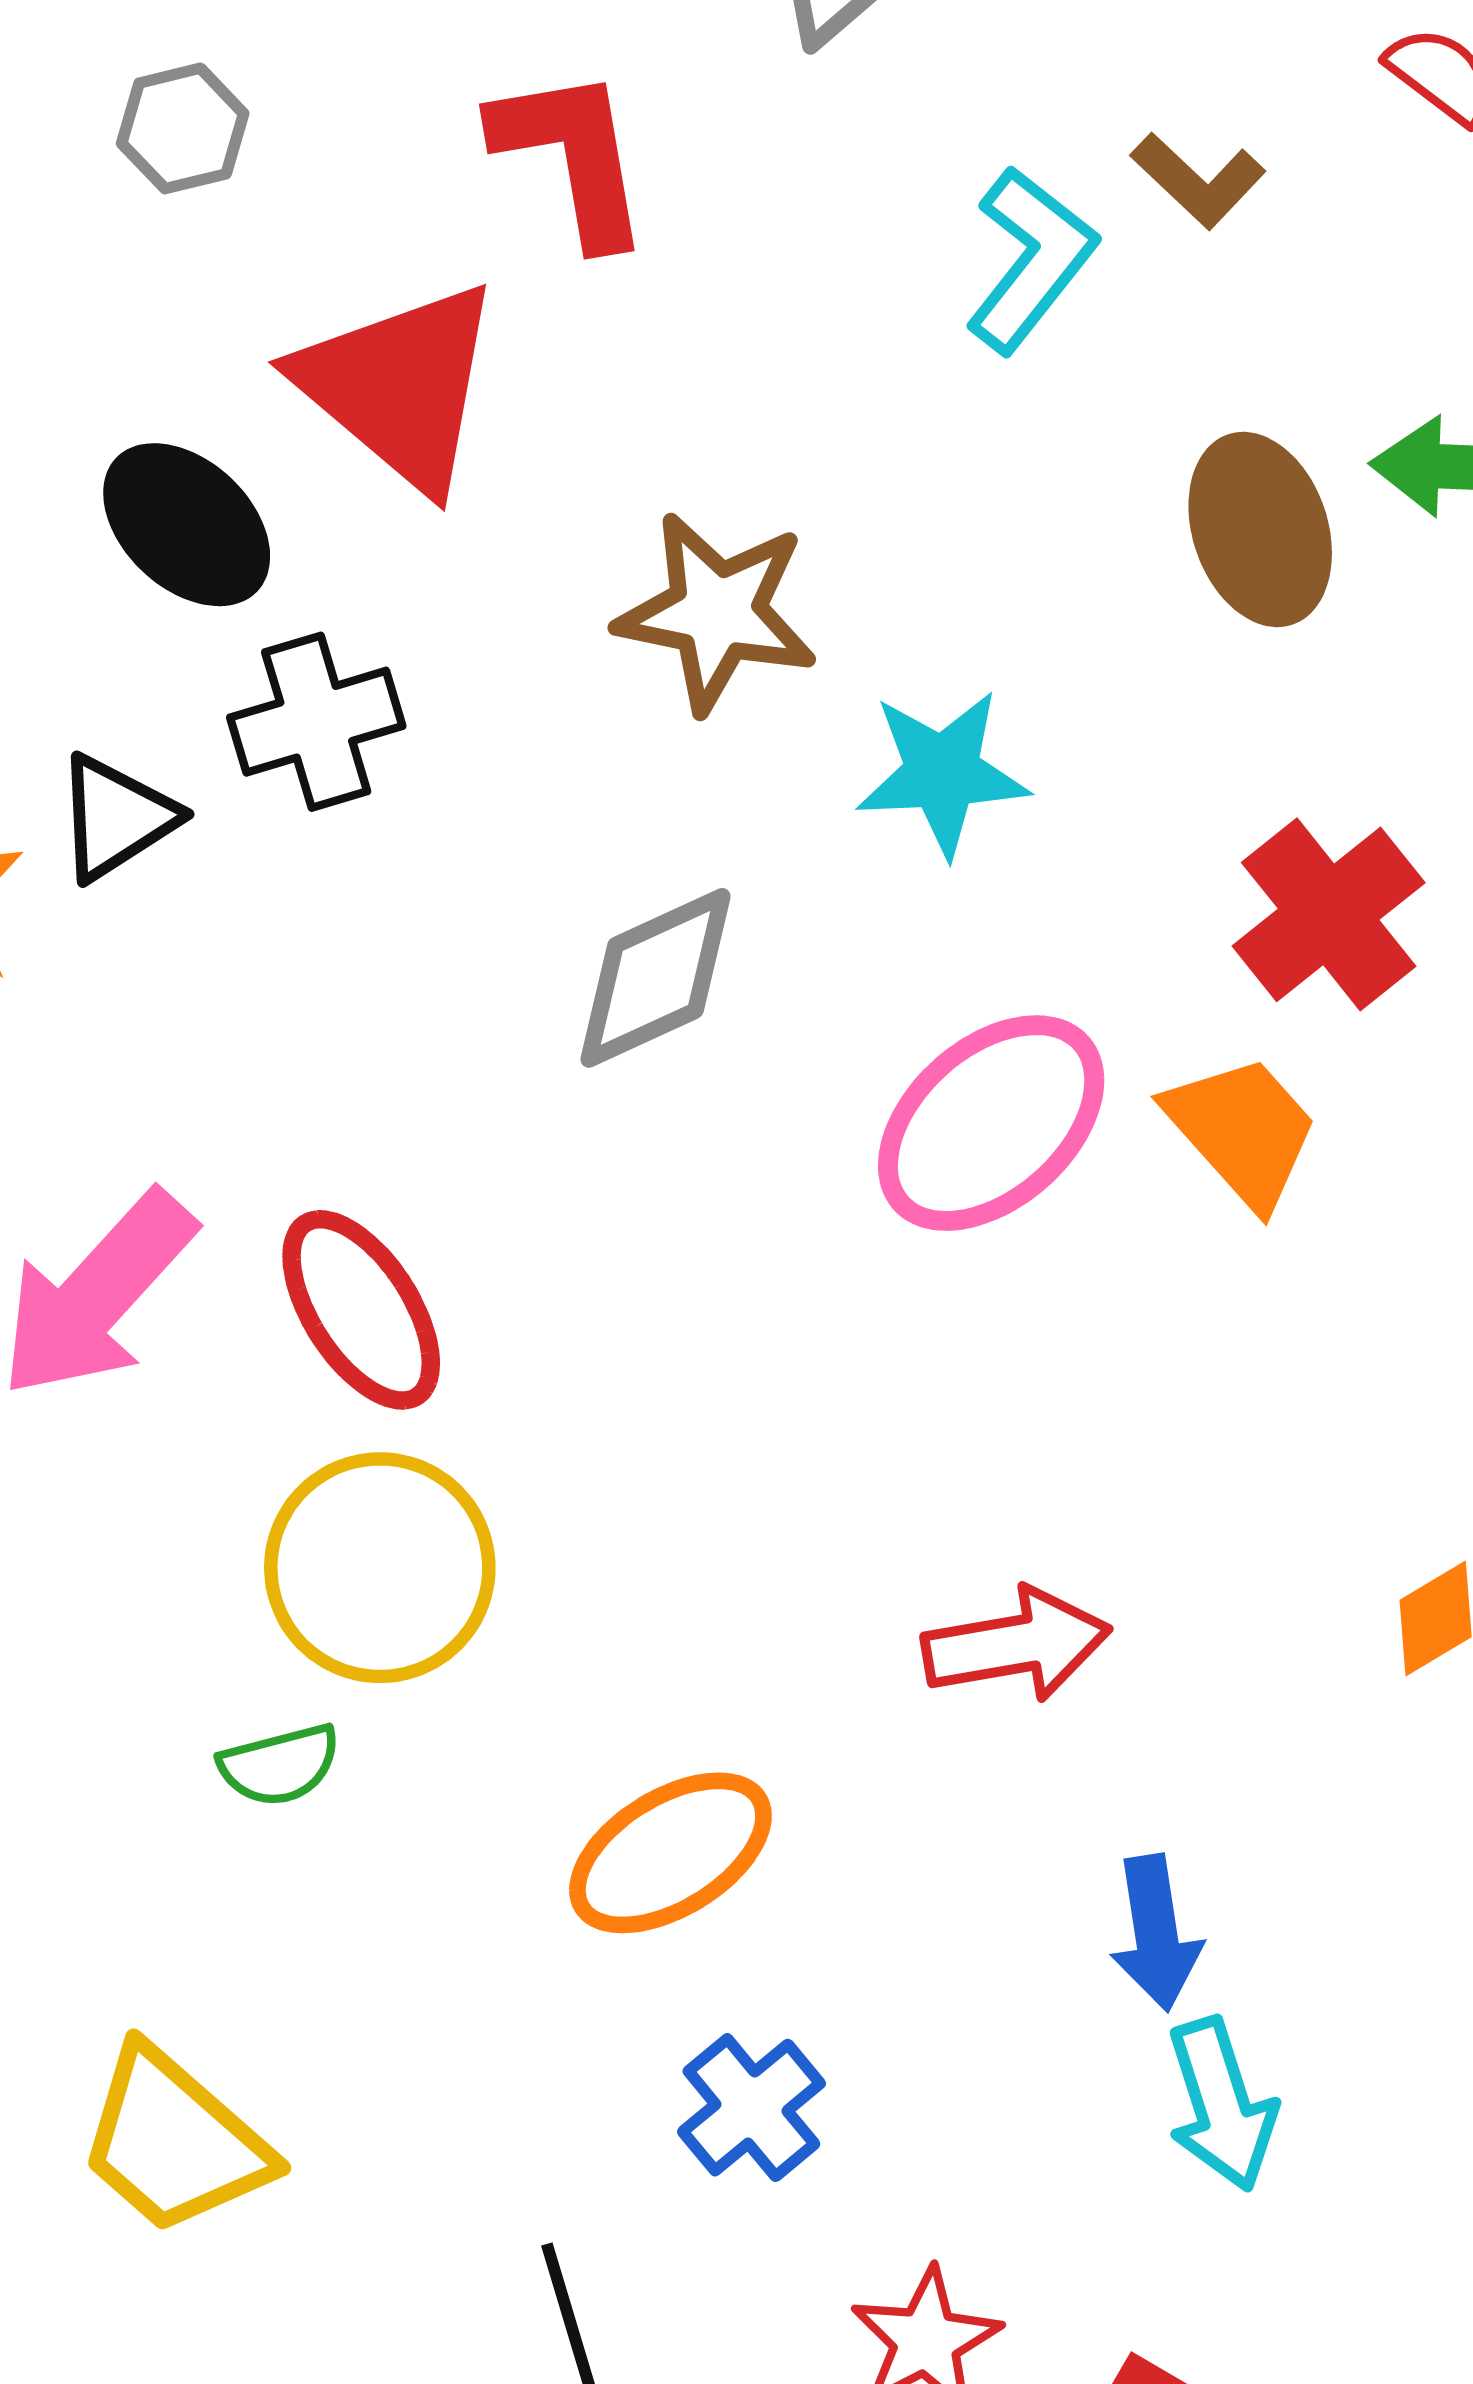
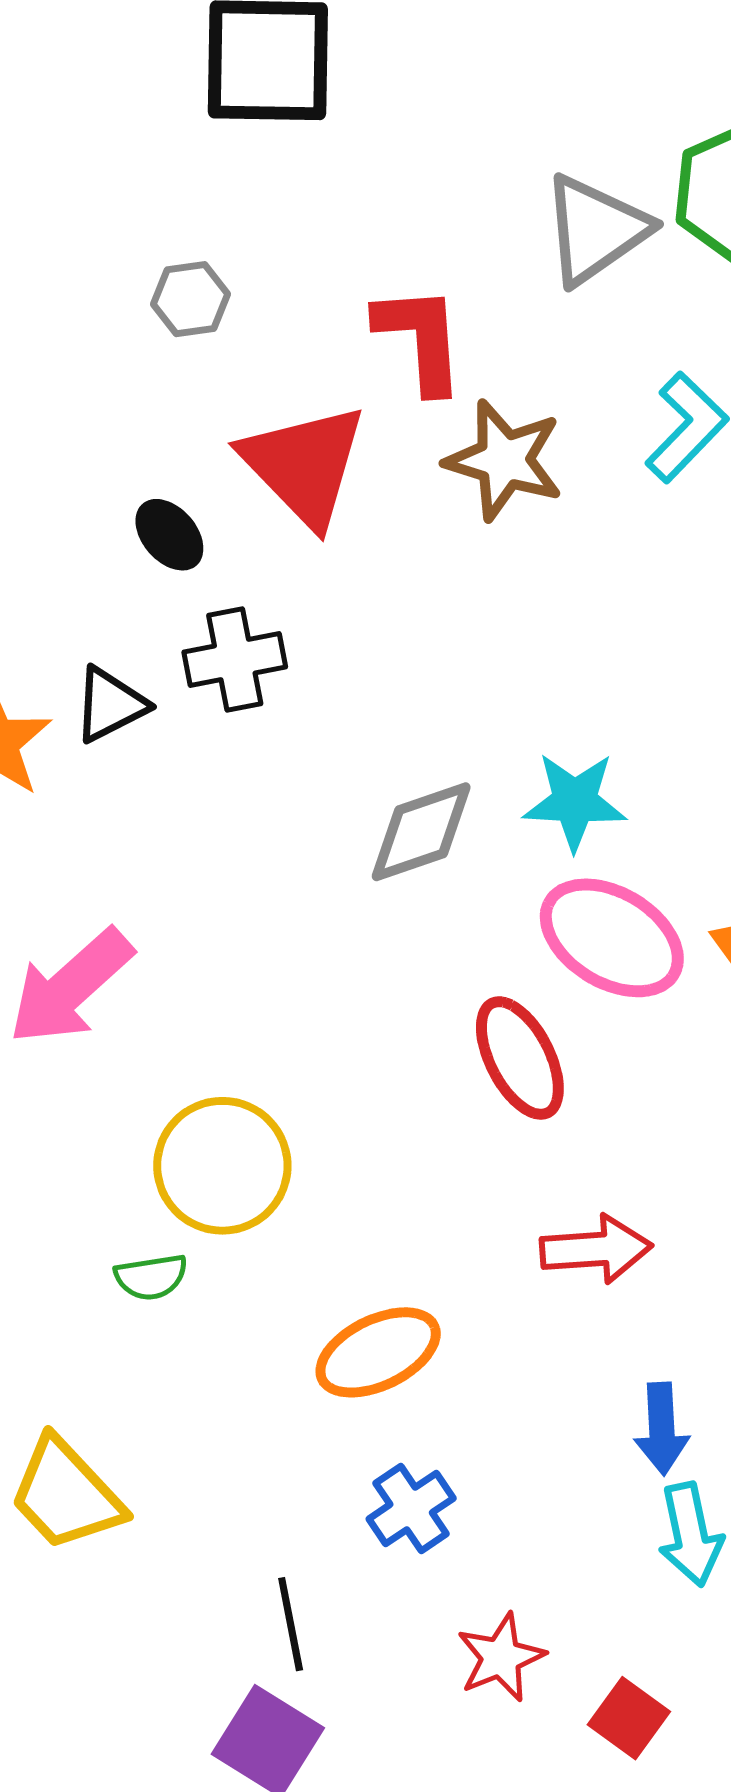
black ellipse: (187, 525) -> (169, 535), size x0.7
brown star: (717, 612) -> (504, 460), moved
cyan star: (942, 773) -> (575, 801), moved
pink ellipse: (991, 1123) -> (612, 938), turned 67
red ellipse: (361, 1310) -> (520, 1058), moved

